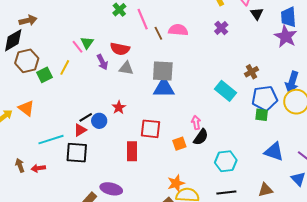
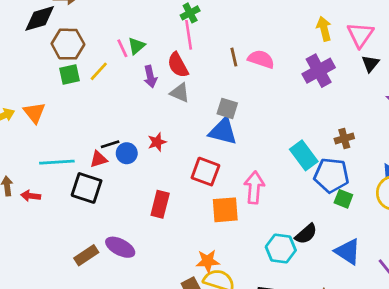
pink line: (143, 19) -> (189, 35), moved
purple cross: (221, 28) -> (319, 71), size x1.6
red semicircle: (120, 49) -> (178, 65), turned 36
brown hexagon: (27, 61) -> (68, 44), moved
gray square: (163, 71) -> (227, 108), size x0.7
blue pentagon: (265, 98) -> (331, 175), moved
pink arrow: (196, 123) -> (254, 187), size x1.6
red square: (150, 129) -> (205, 172), moved
black semicircle: (201, 137) -> (306, 234), moved
orange square: (179, 144) -> (225, 210), size x1.5

